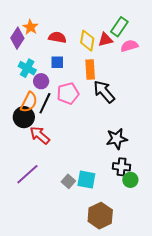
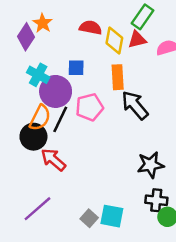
green rectangle: (119, 27) -> (142, 17), moved
red semicircle: (57, 37) -> (91, 28), moved
purple circle: (41, 81) -> (56, 91), size x1.6

